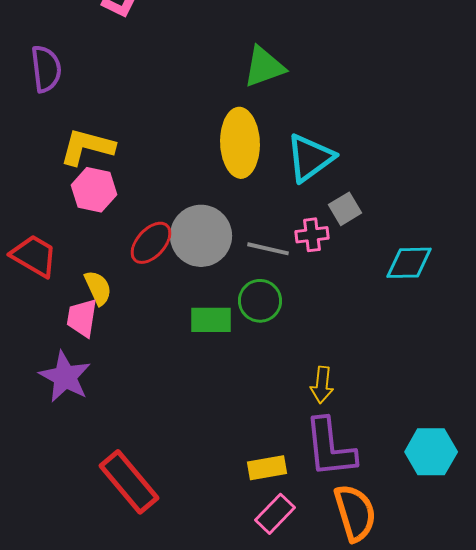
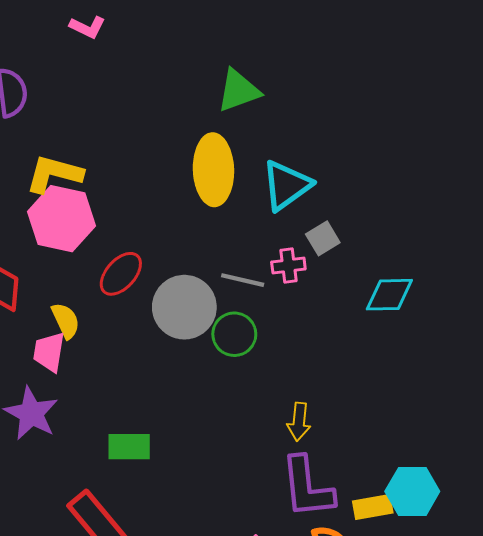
pink hexagon: (94, 190) -> (61, 219), size x1.4
gray circle: (201, 236) -> (184, 307), moved
green rectangle: (211, 320) -> (129, 447), moved
yellow rectangle: (267, 468) -> (373, 507), moved

